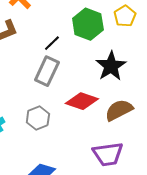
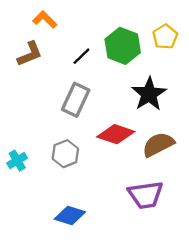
black line: (52, 43) -> (81, 56), moved

